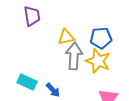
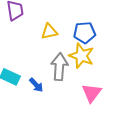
gray arrow: (74, 56) -> (59, 67), moved

